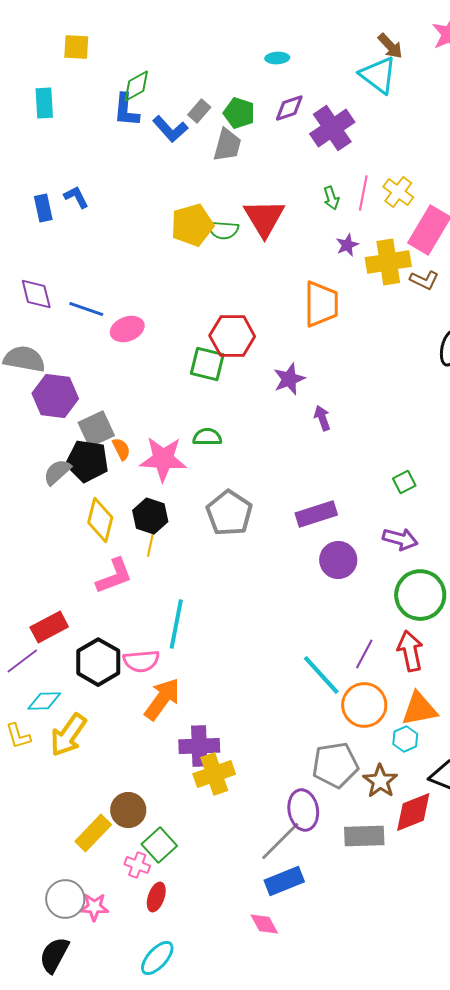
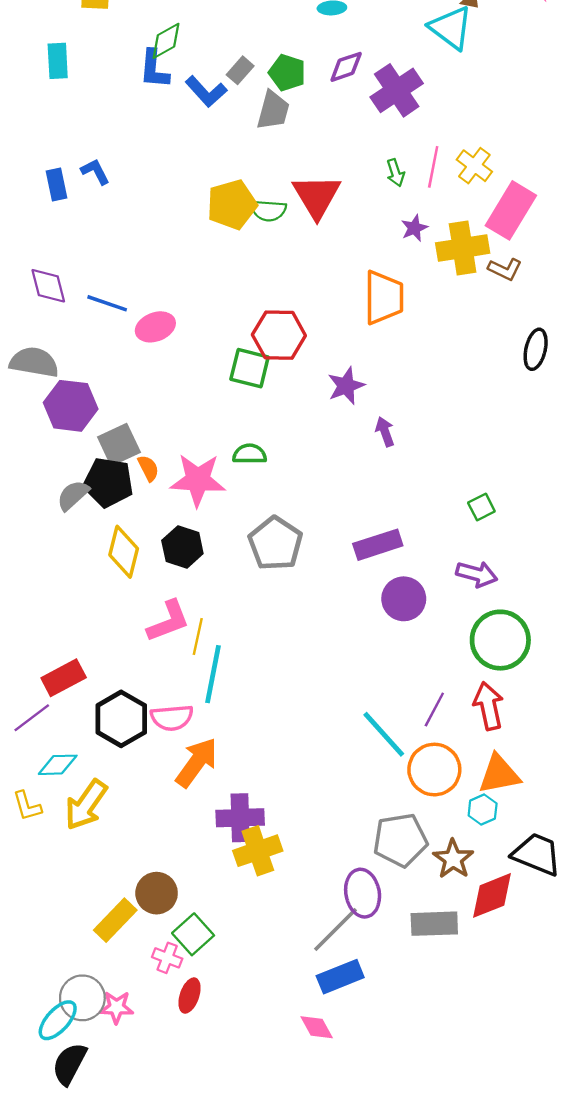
yellow line: (151, 541) -> (198, 636), moved
pink L-shape: (114, 576) -> (168, 621), moved
cyan ellipse: (157, 958) -> (58, 1020), moved

